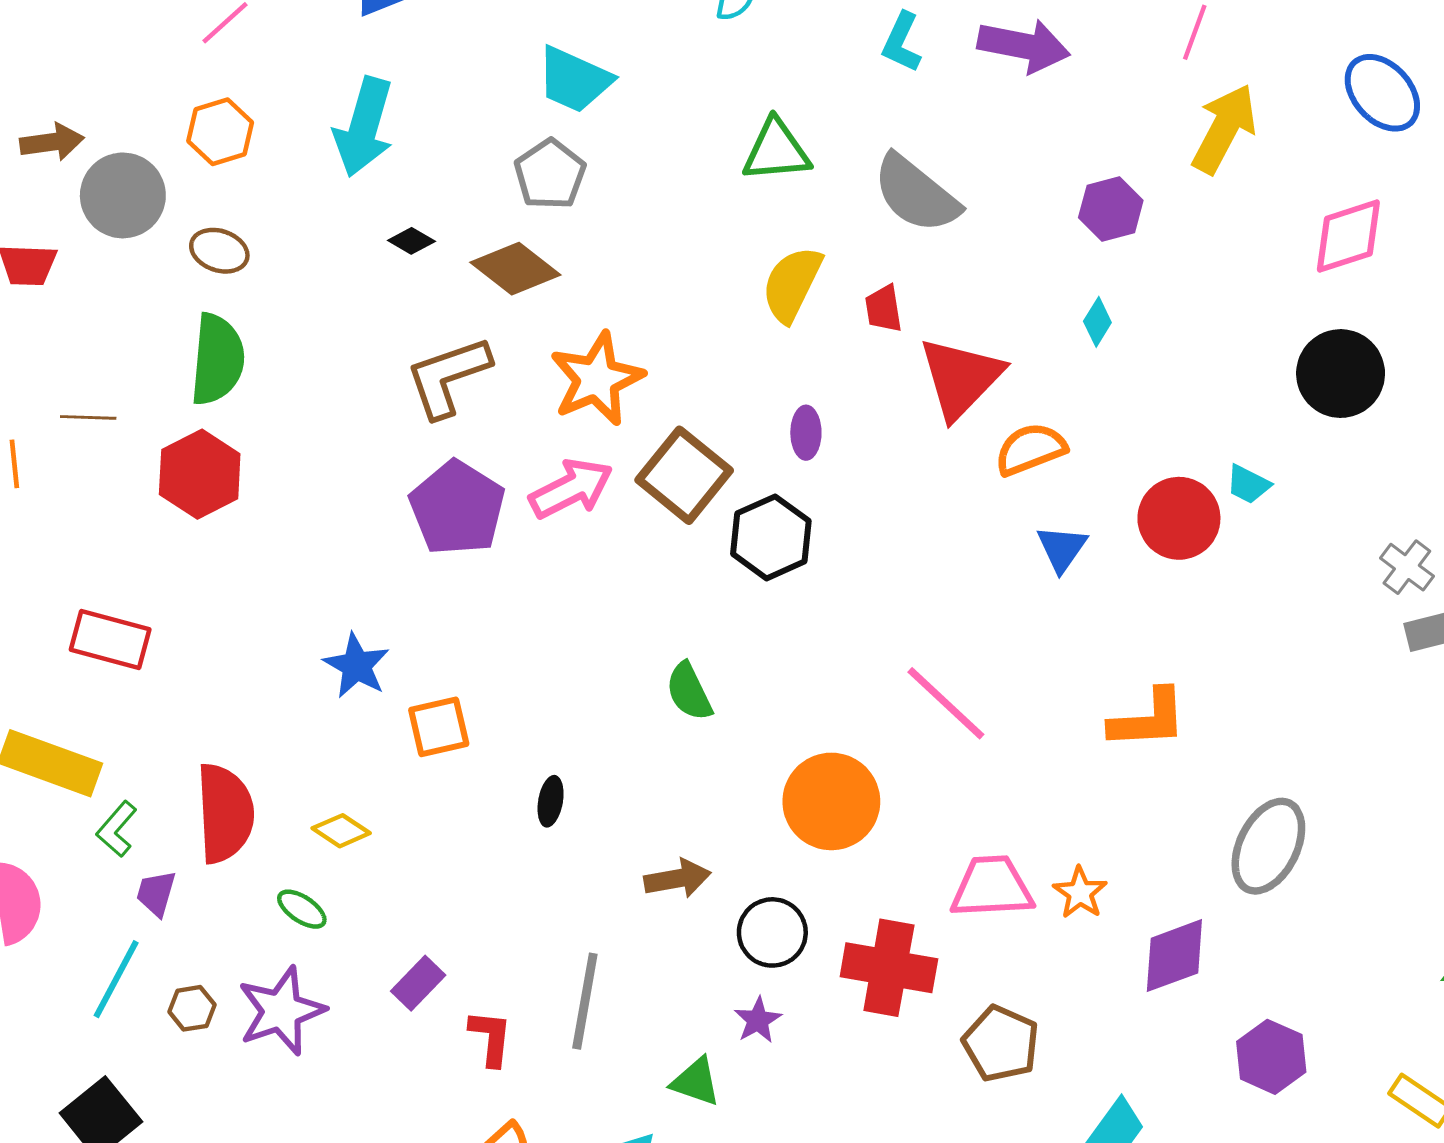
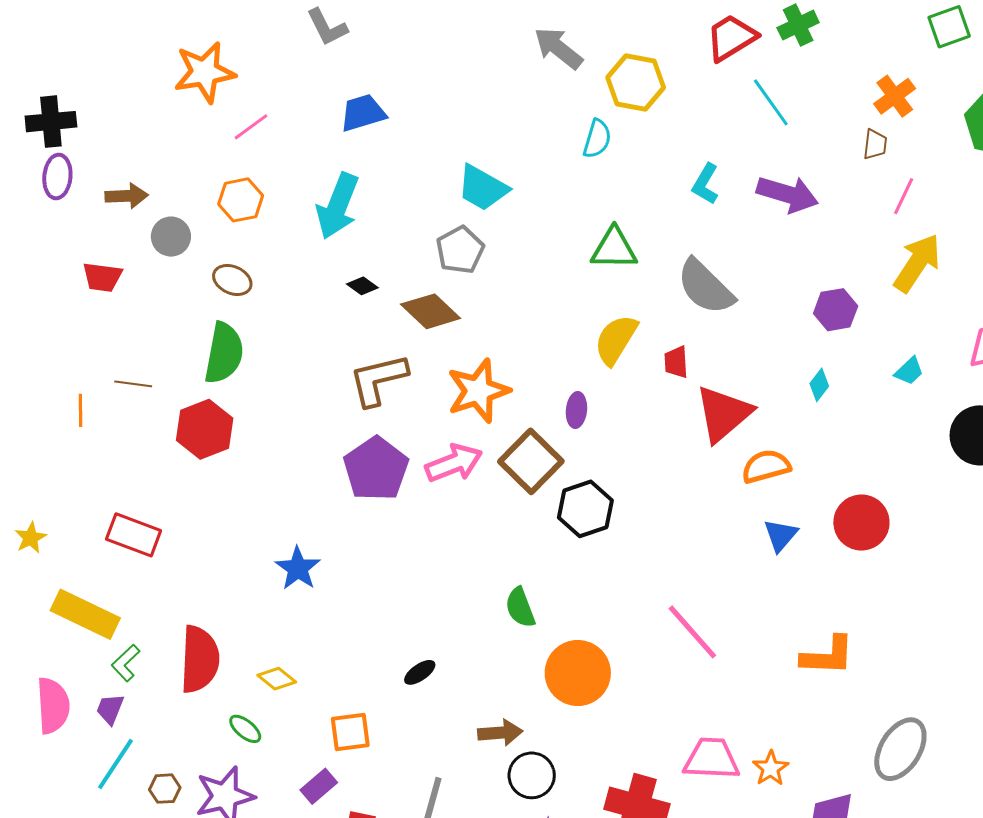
gray circle: (123, 195) -> (171, 237), size x0.7
purple ellipse: (806, 433) -> (576, 410), moved
cyan trapezoid: (1248, 484) -> (909, 371), moved, turned -76
orange square: (439, 727) -> (350, 732), moved
black ellipse: (551, 801) -> (420, 672), turned 40
orange circle: (831, 801) -> (578, 673), moved
purple trapezoid: (156, 893) -> (110, 709), moved
black circle: (772, 932) -> (532, 775), moved

